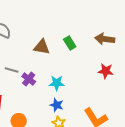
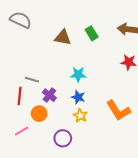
gray line: (12, 70) -> (32, 80), moved
purple cross: (29, 79) -> (49, 95), moved

